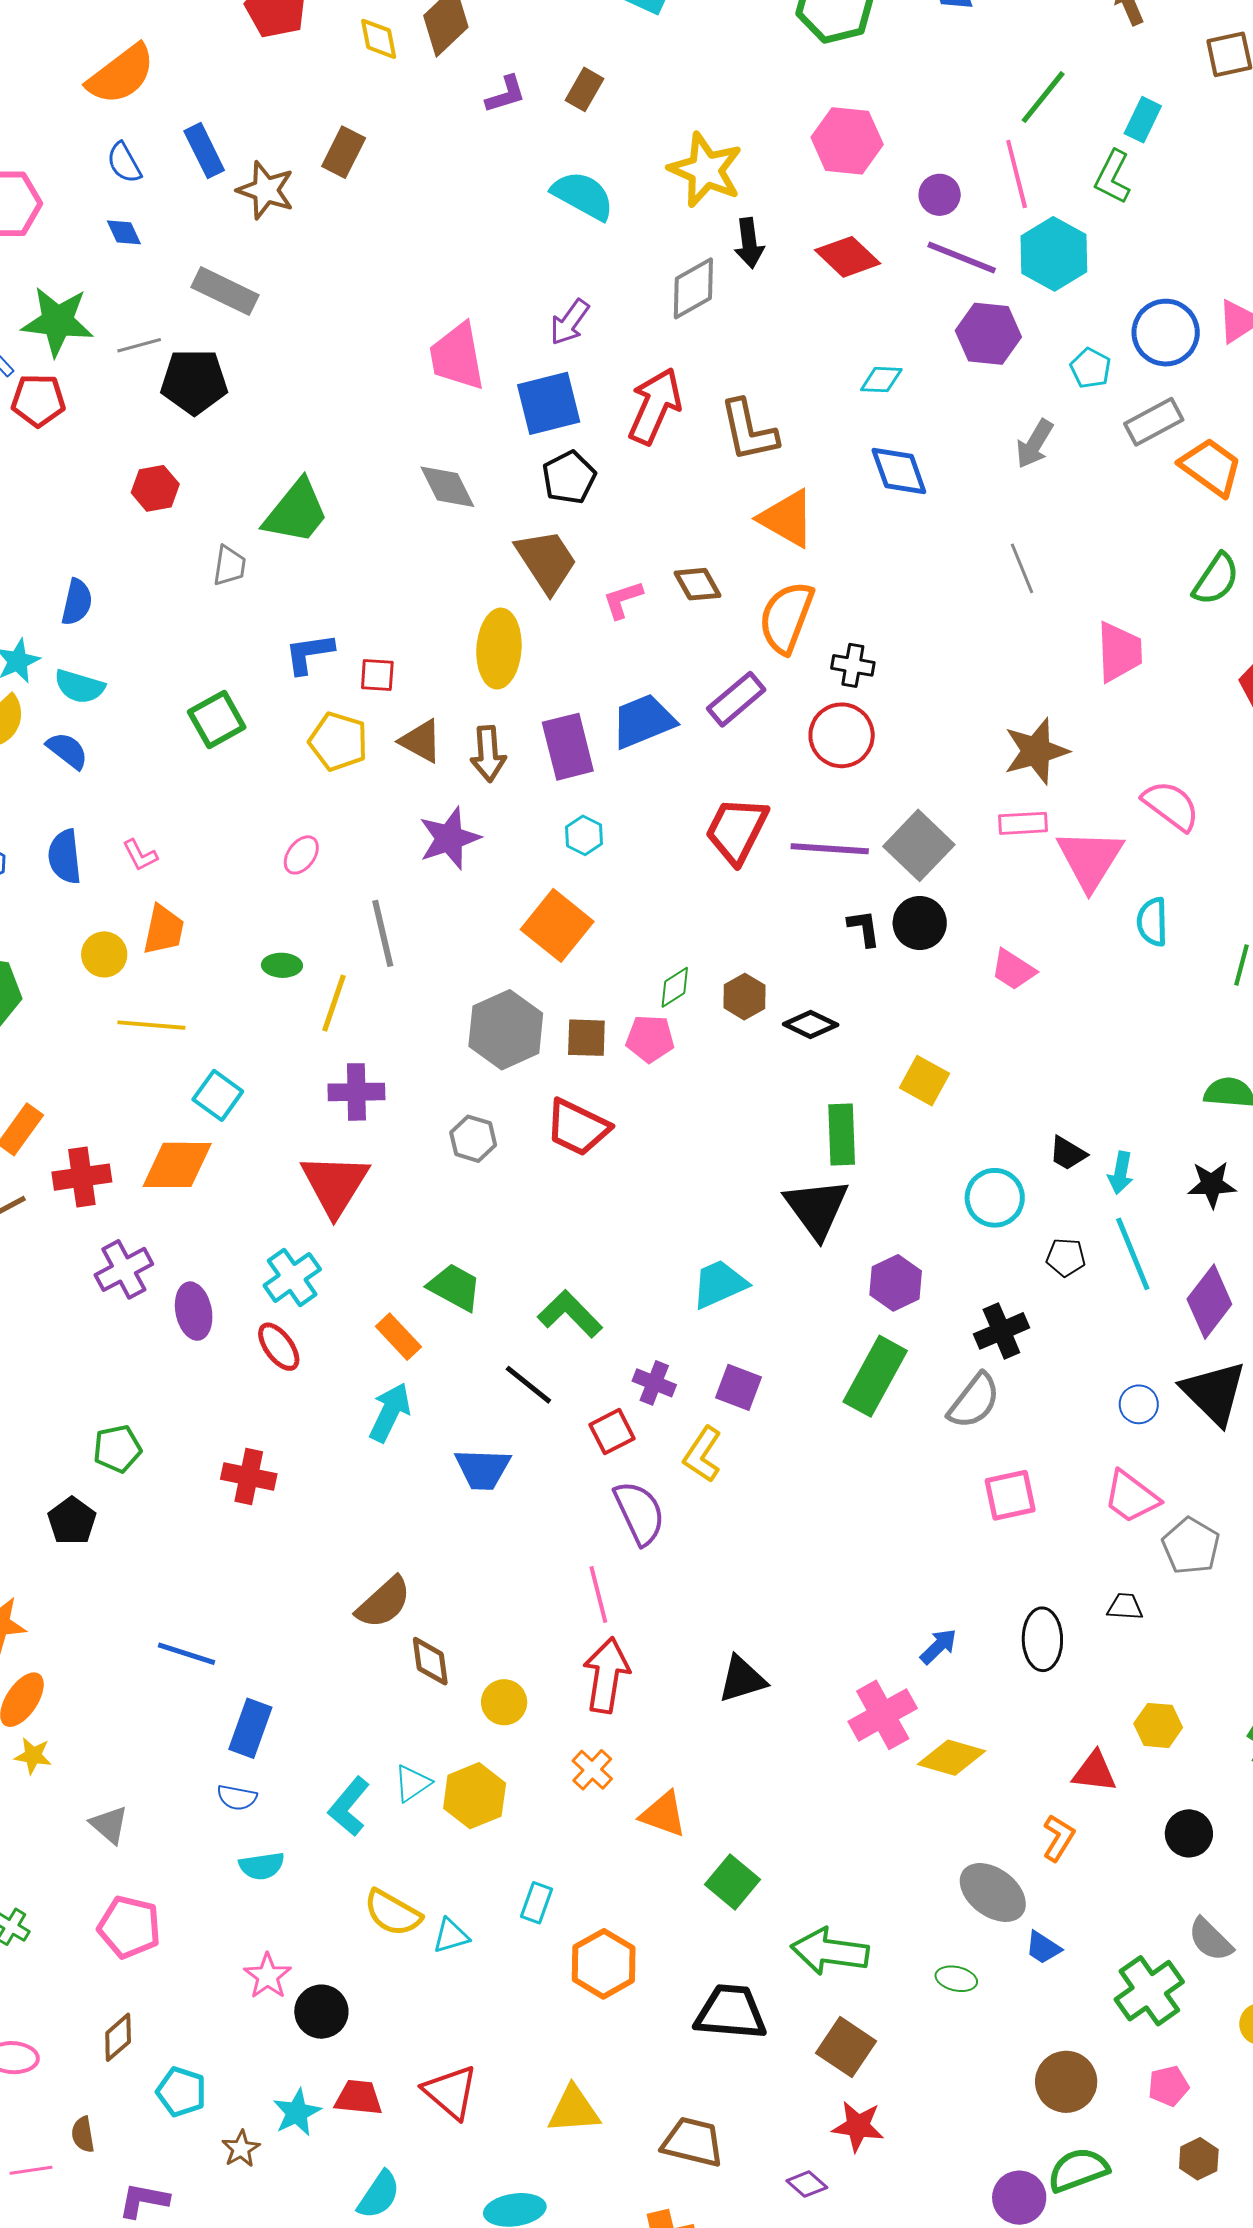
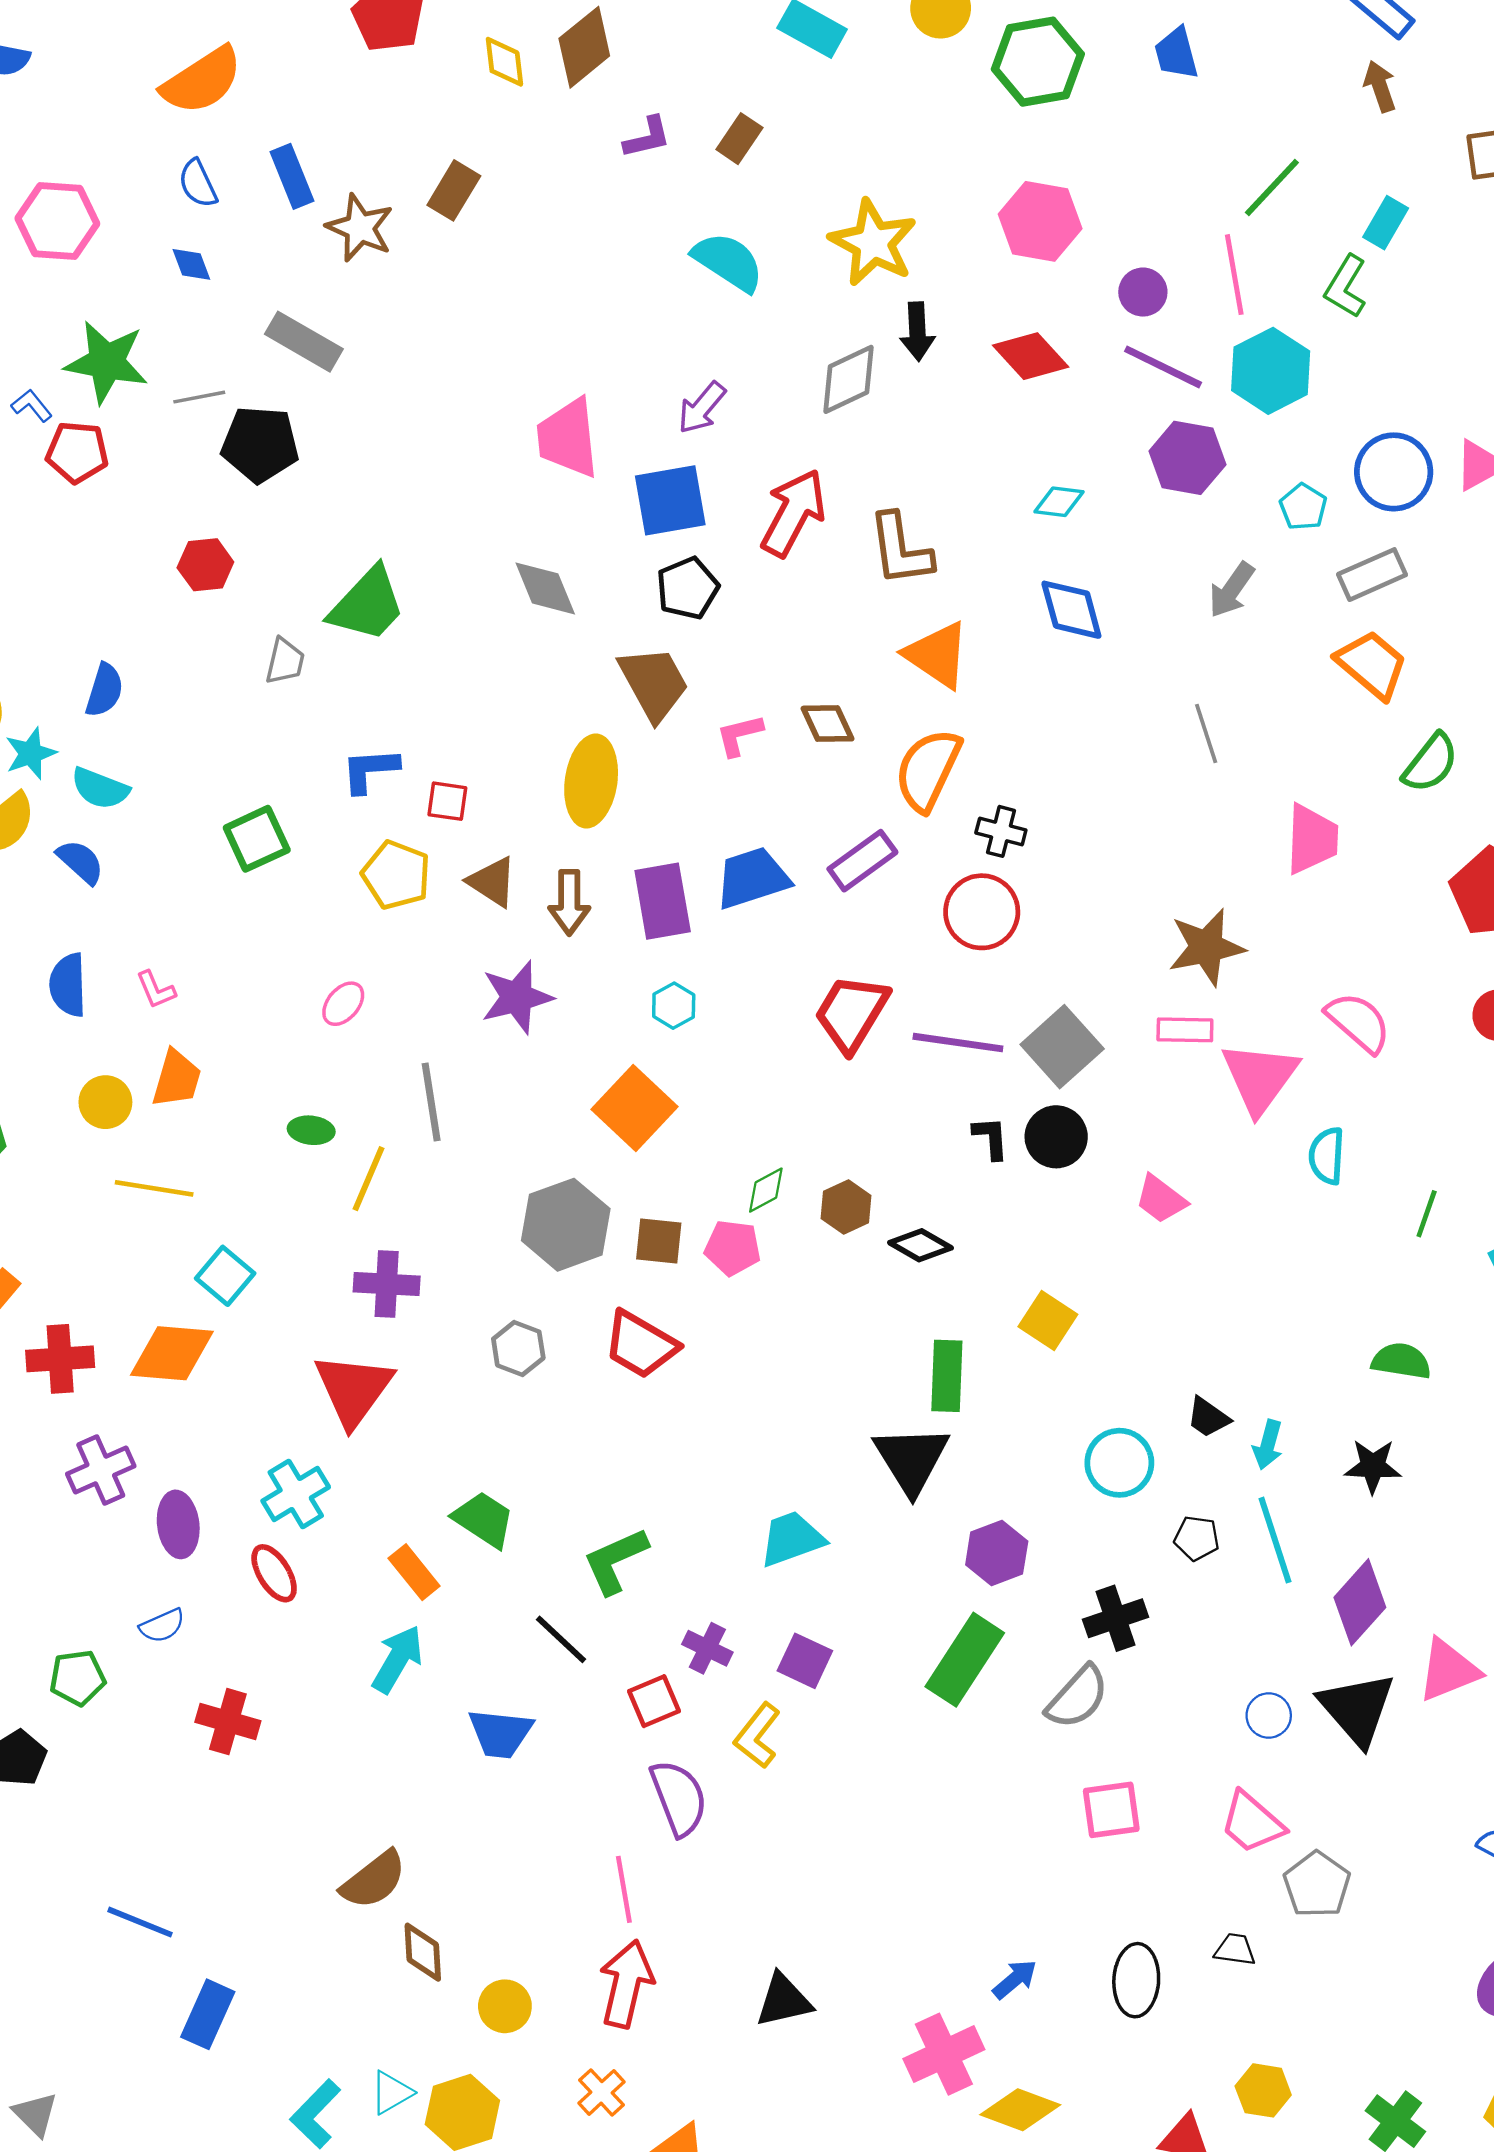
orange trapezoid: (1211, 467) -> (1372, 664), moved
green L-shape: (570, 1314) -> (615, 1561), turned -74
blue semicircle: (237, 1797) -> (162, 1626), moved, turned -39

